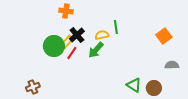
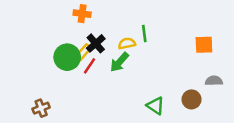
orange square: (164, 36) -> (204, 45), turned 35
green triangle: (134, 85) -> (155, 106), moved
brown circle: (154, 88) -> (191, 99), moved

